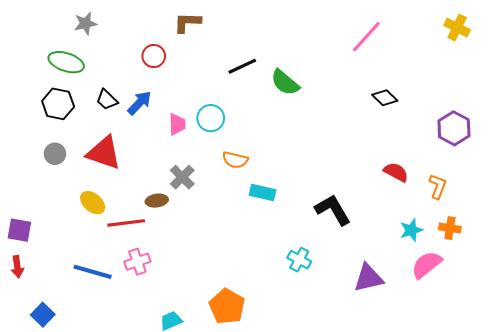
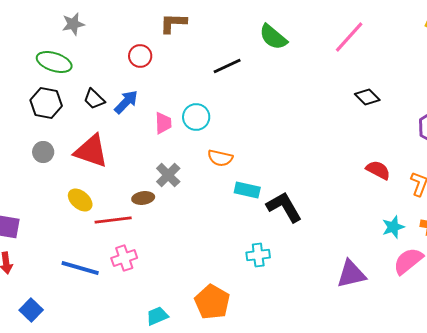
green semicircle: (285, 82) -> (273, 37), moved
black L-shape: (333, 210) -> (284, 207), moved
cyan cross: (299, 260) -> (258, 255), moved, turned -35

